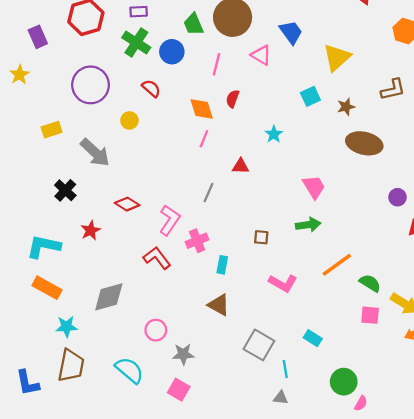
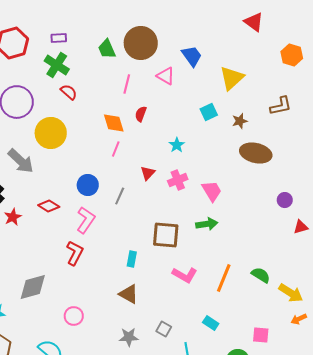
blue circle: (172, 52) -> (88, 185), moved
red semicircle: (151, 88) -> (69, 92), moved
yellow circle: (129, 120) -> (51, 133), size x2.0
red triangle: (241, 166) -> (148, 173), turned -49
red star: (91, 230) -> (13, 217), moved
brown square: (261, 237) -> (166, 235), size x2.0
pink cross: (197, 241) -> (178, 180), moved
red L-shape: (157, 258) -> (75, 253), turned 65
orange line: (337, 265) -> (224, 278), moved, turned -32
pink square: (370, 315) -> (261, 335), moved
gray square: (259, 345) -> (164, 329), size x0.6
gray star: (183, 354) -> (129, 337), moved

